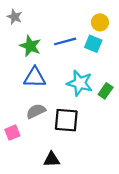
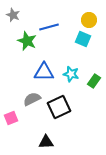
blue line: (65, 41) -> (49, 27), moved
blue triangle: (35, 77) -> (44, 72), moved
cyan star: (80, 83) -> (71, 74), size x0.7
black square: (66, 120) -> (59, 107), turned -30

